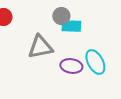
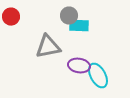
cyan ellipse: (95, 62) -> (98, 76), moved

